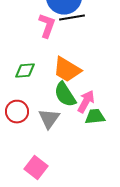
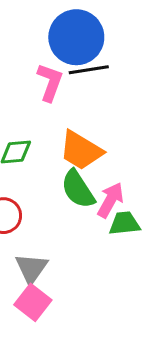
gray triangle: (49, 119) -> (31, 268), moved

